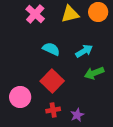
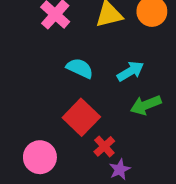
pink circle: (20, 97) -> (40, 157), moved
red cross: (53, 110) -> (104, 146), moved, turned -32

